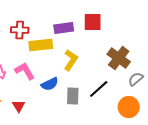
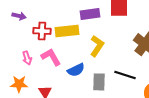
red cross: (20, 30) -> (42, 31), moved
black line: (99, 89) -> (125, 75), turned 60

